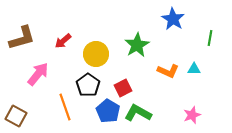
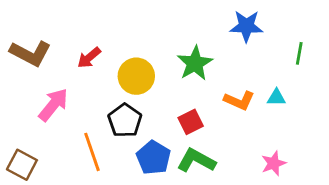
blue star: (173, 19) -> (246, 26), turned -30
brown L-shape: (22, 38) -> (31, 53), turned 44
red square: (123, 88) -> (191, 122), moved

